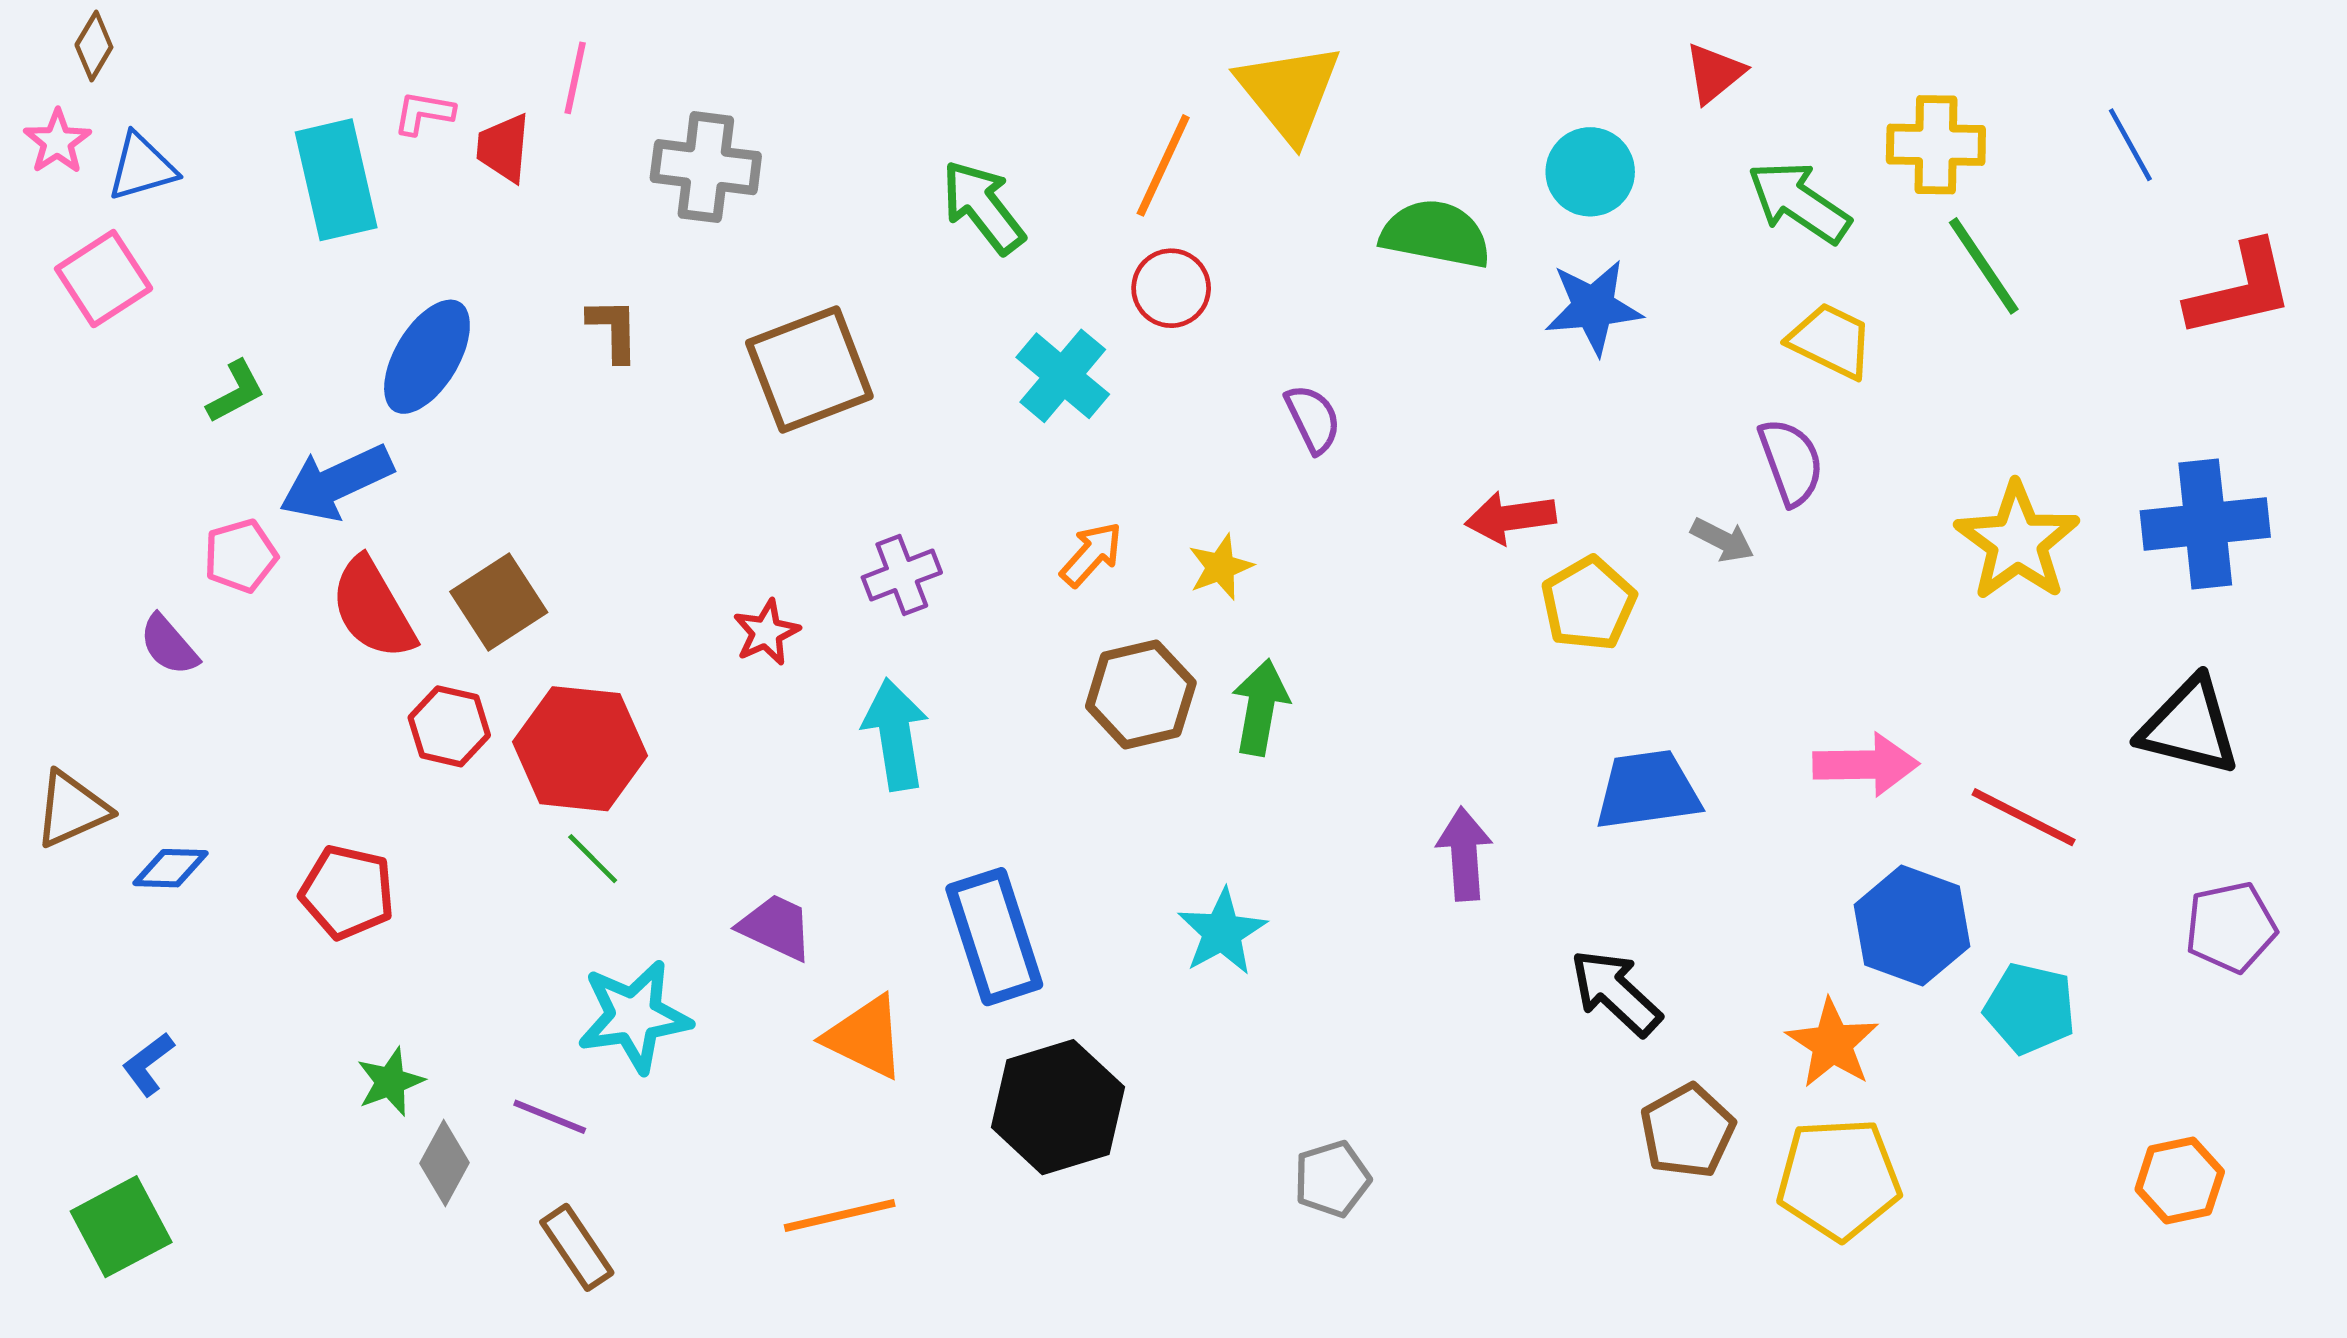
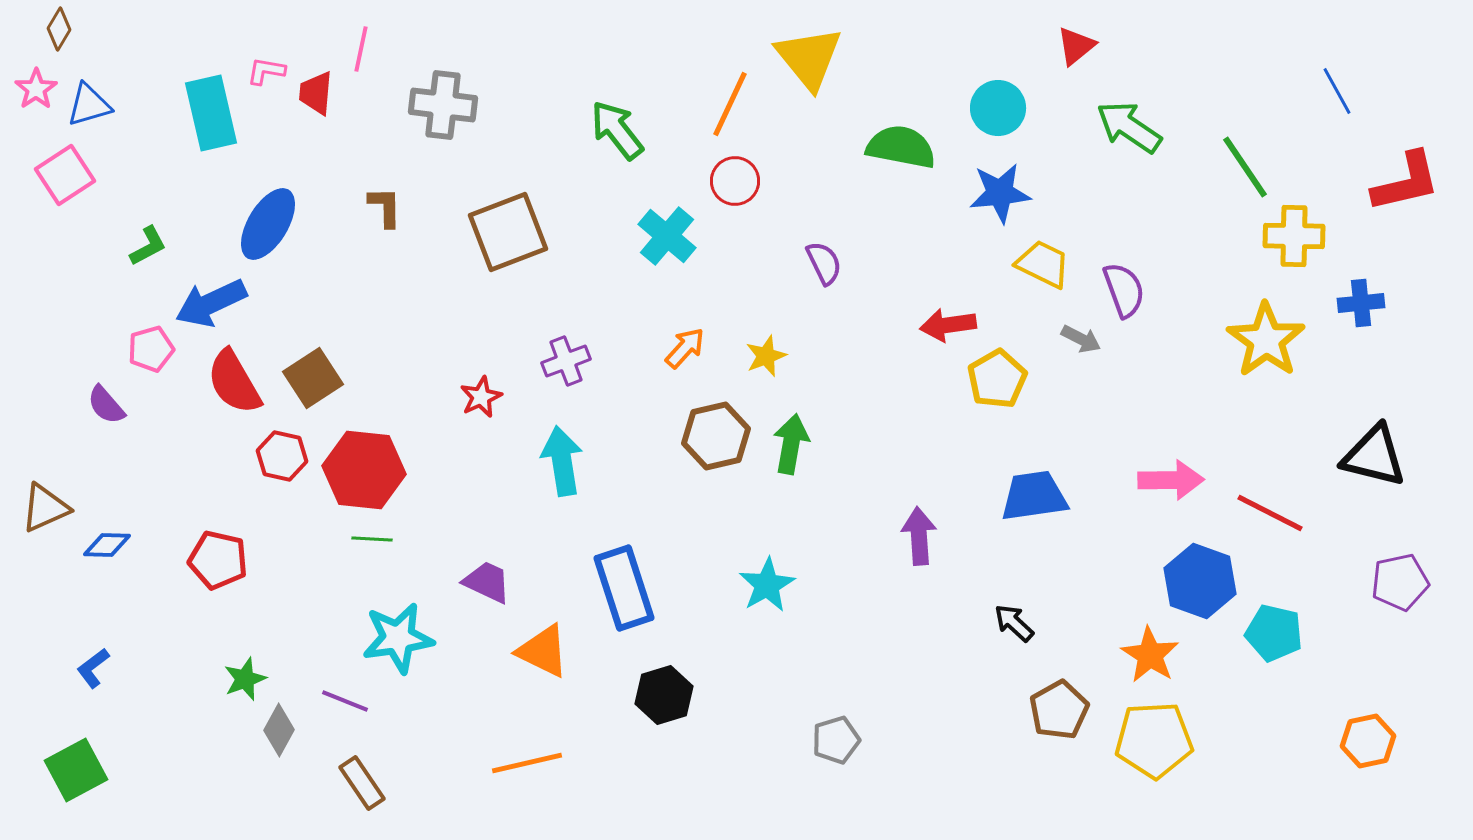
yellow cross: (1936, 145) -> (1294, 236), moved
yellow trapezoid: (1831, 341) -> (1043, 264), moved
blue cross: (2205, 524) -> (1361, 303), moved, size x0.6
green line: (593, 859) -> (372, 539), turned -42
black arrow: (1616, 992) -> (1014, 623), size x0.7
black hexagon: (1058, 1107) -> (664, 695), size x0.7

